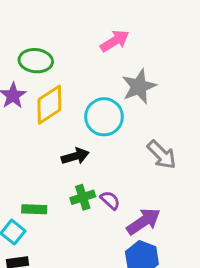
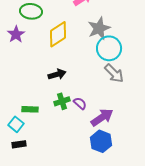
yellow diamond: (49, 105) -> (58, 34), moved
cyan circle: (104, 117) -> (109, 48), moved

